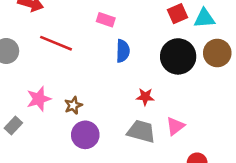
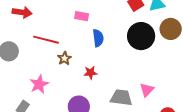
red star: (145, 97) -> (90, 73), moved
brown star: (73, 105) -> (64, 58), moved

